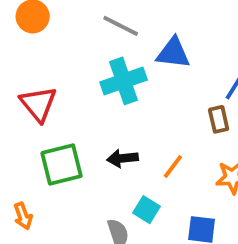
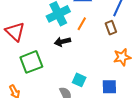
black arrow: (123, 158) -> (62, 42), moved
orange line: (173, 166) -> (82, 24), moved

